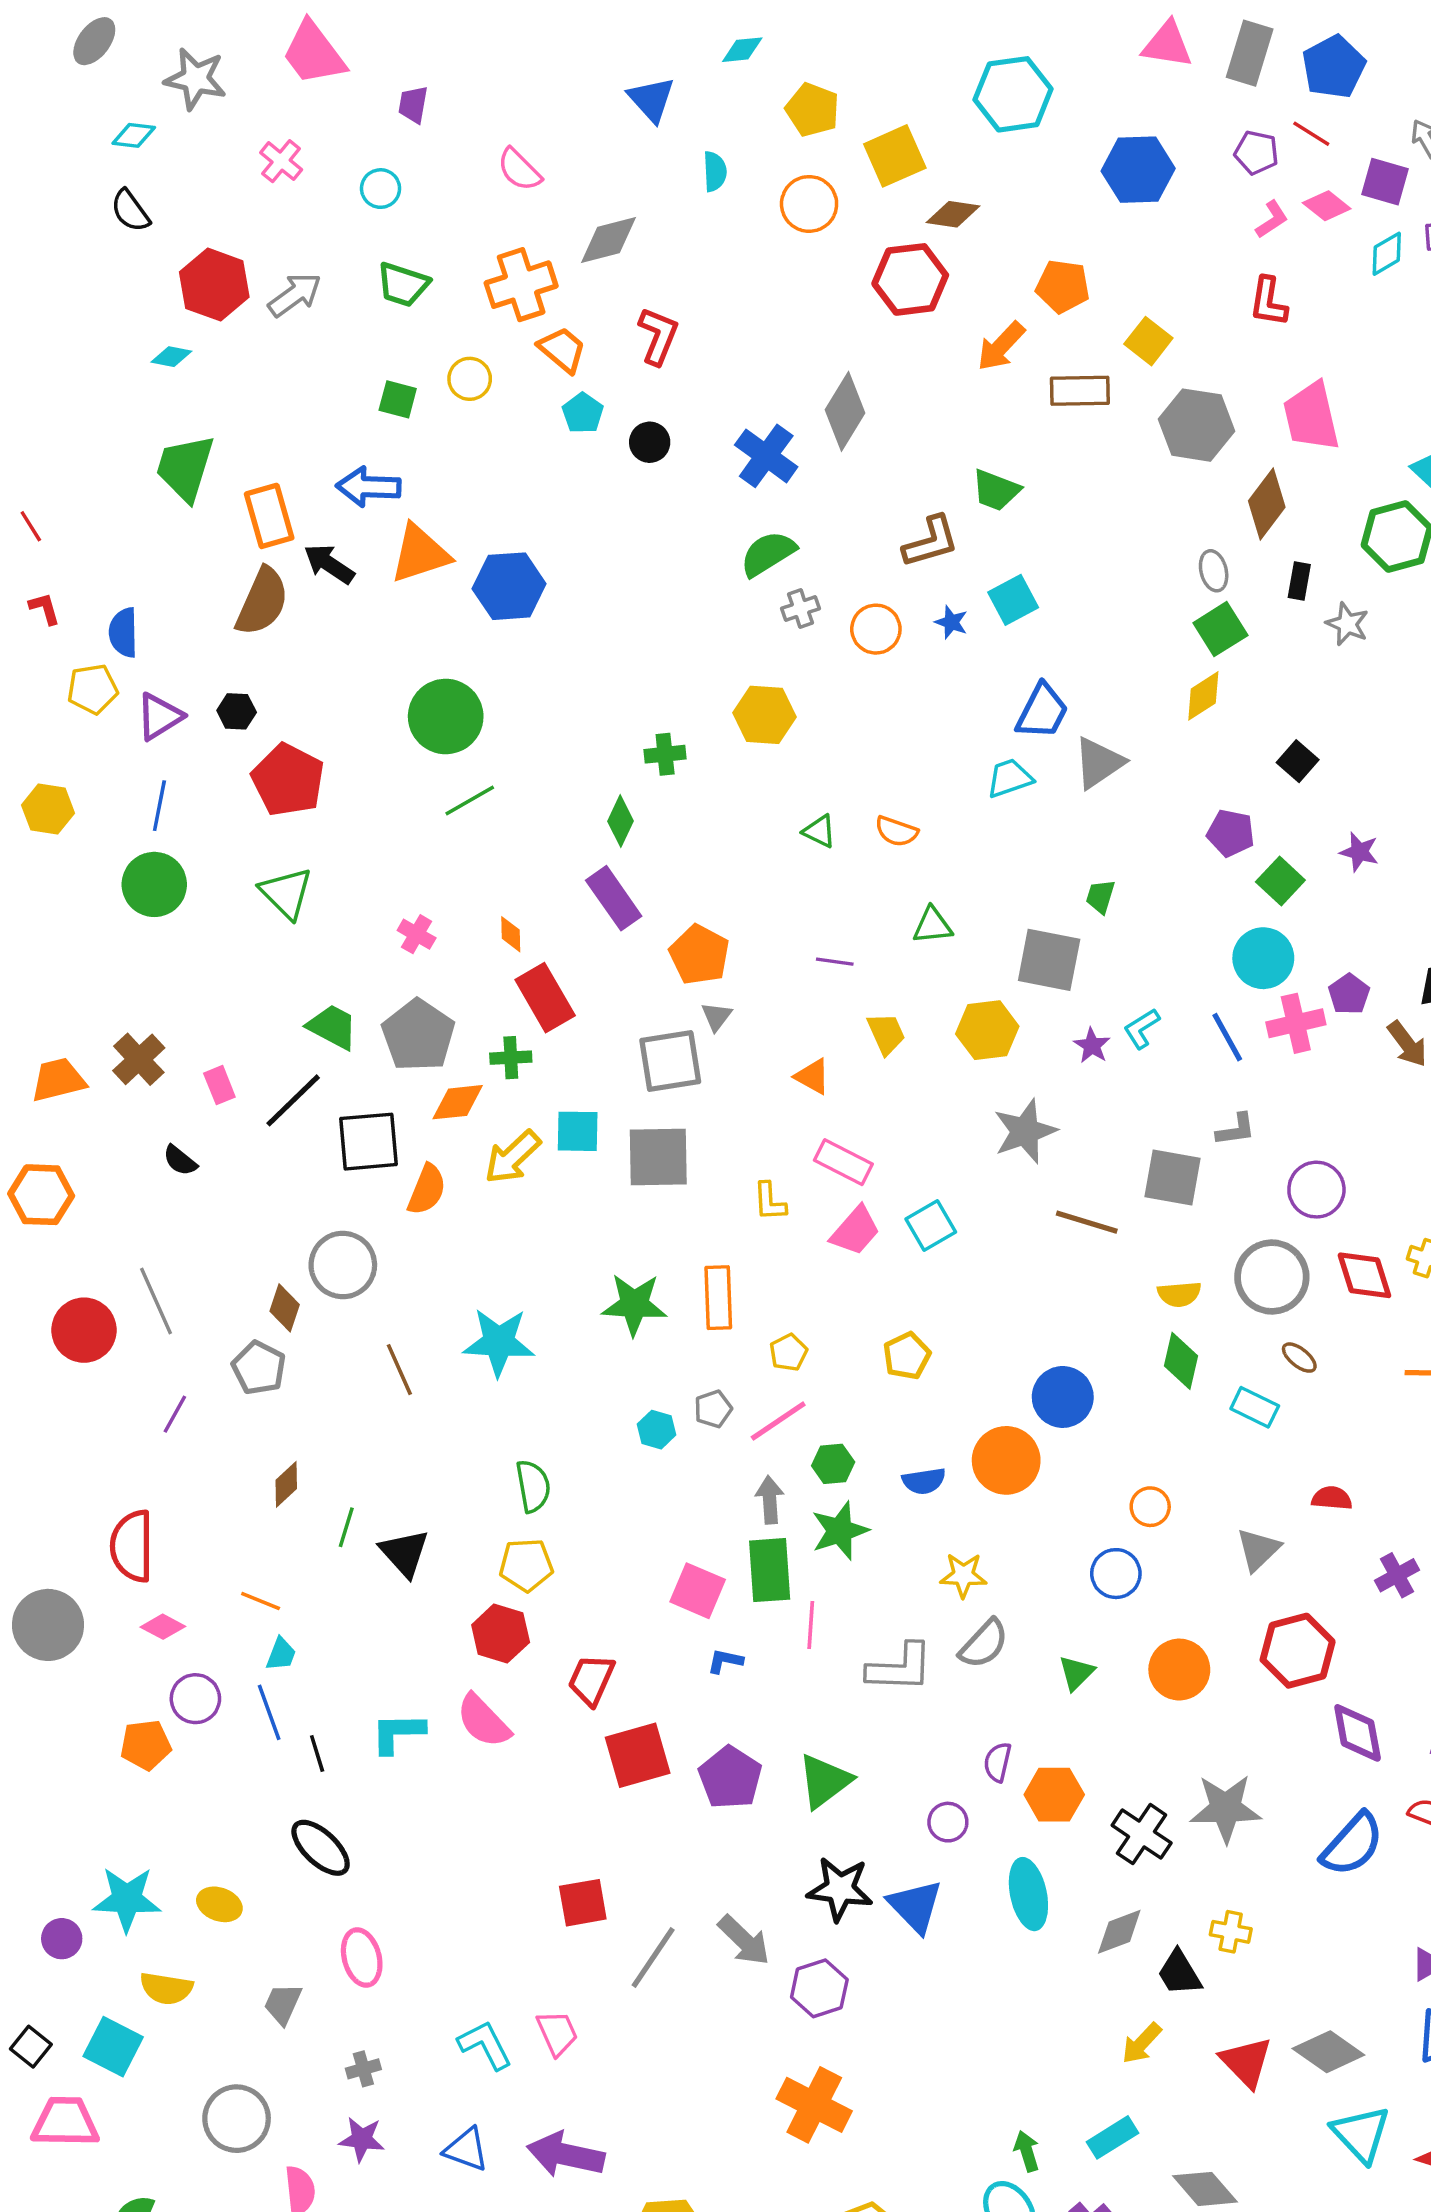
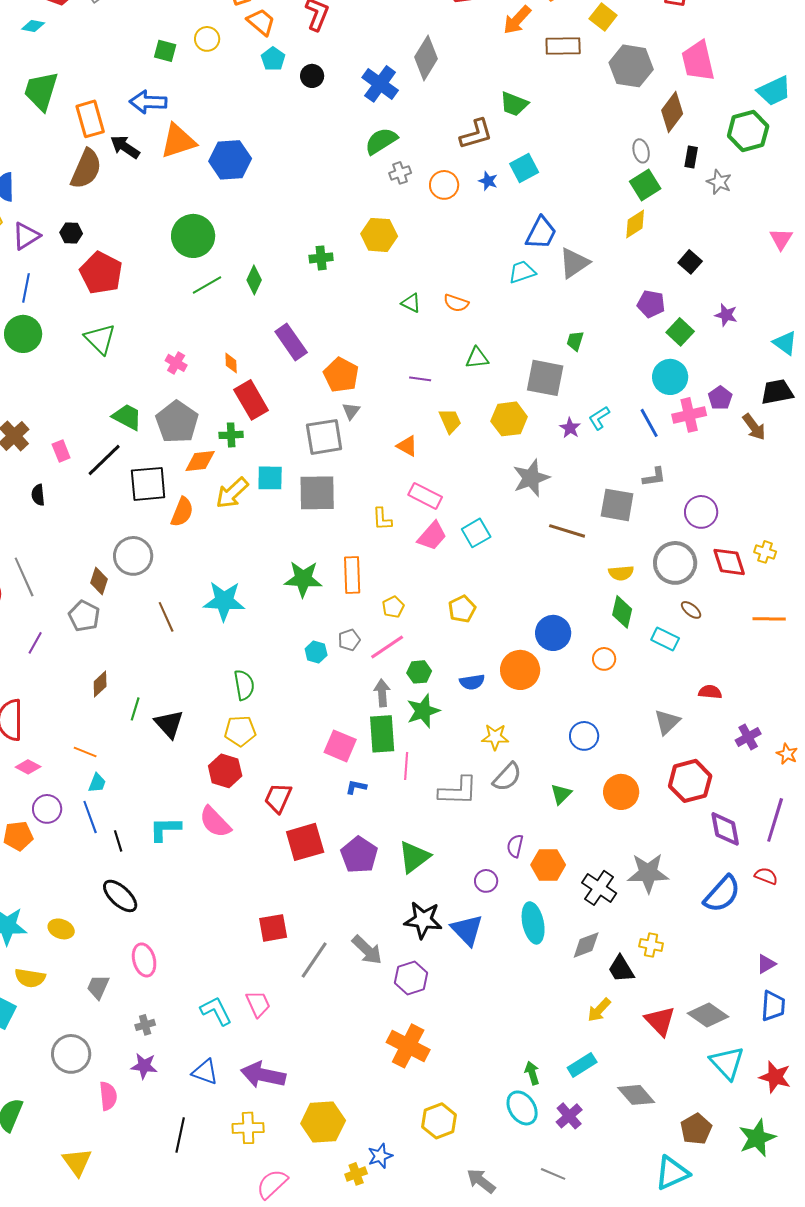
green diamond: (621, 821) -> (254, 280), moved
black semicircle: (180, 1160) -> (38, 495), turned 45
orange circle: (1150, 1507) -> (604, 659), moved

